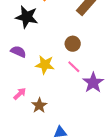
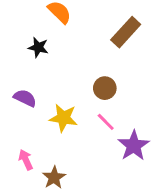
black star: (27, 17) -> (38, 47), size x0.6
pink arrow: (20, 94) -> (26, 160), turned -72

